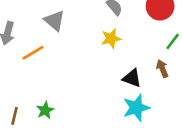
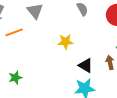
yellow star: (111, 38) -> (66, 42), moved

